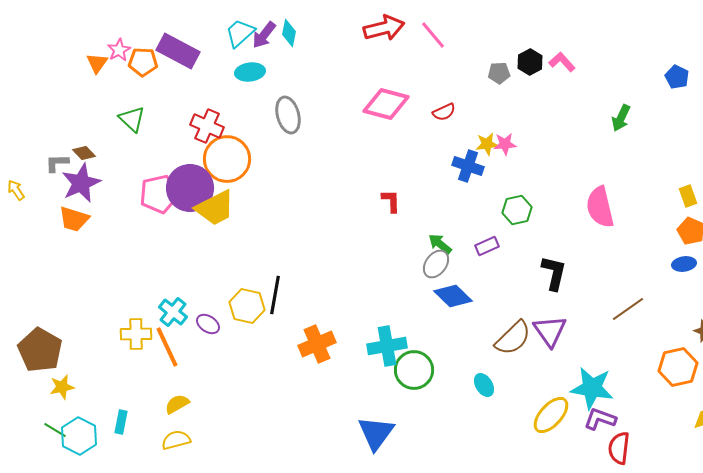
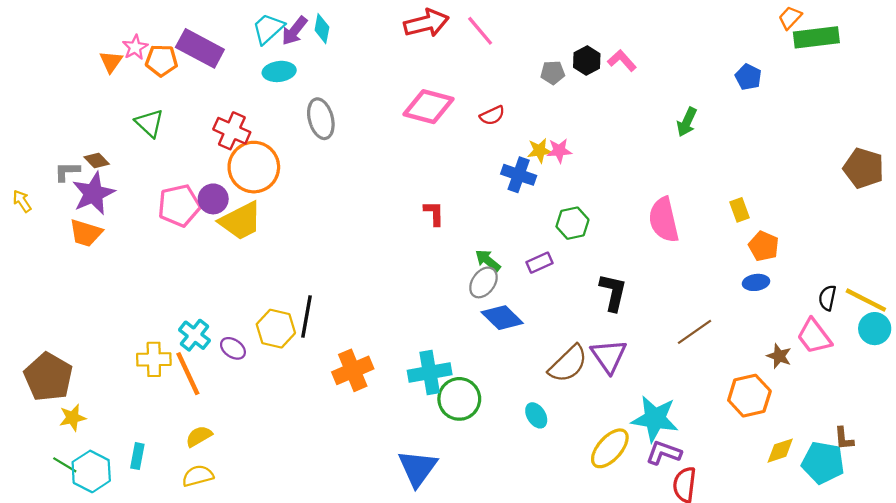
purple circle: (190, 188) -> (213, 199), size x0.6
yellow rectangle: (688, 196) -> (739, 210), moved

